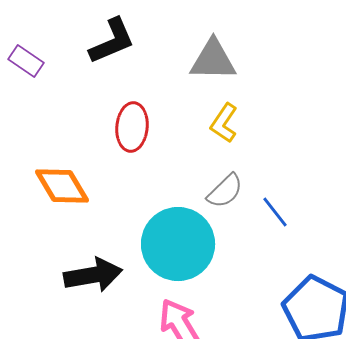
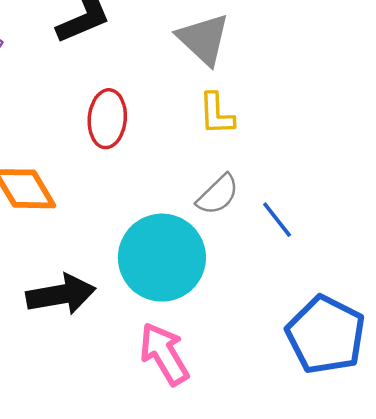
gray triangle: (213, 60) -> (203, 39), turned 42
yellow L-shape: (224, 123) -> (217, 114), turned -36

